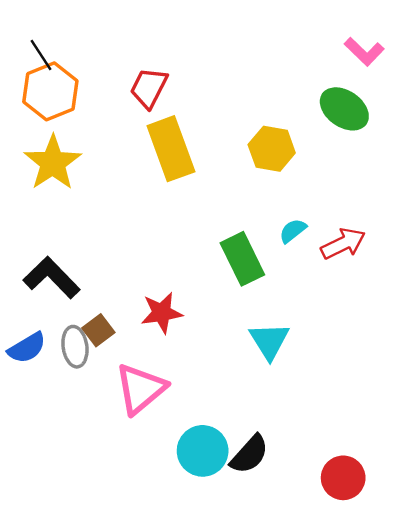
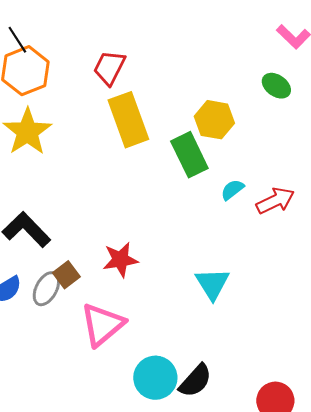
green ellipse: (344, 109) -> (276, 86), size x0.7
green rectangle: (242, 259) -> (189, 155), moved
gray ellipse: (75, 347) -> (46, 289), turned 36

